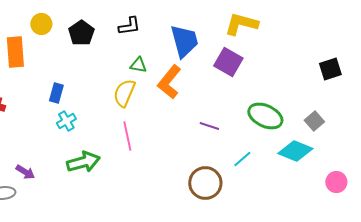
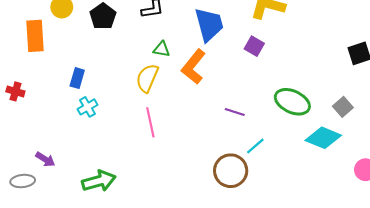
purple square: (228, 62) -> (254, 46), size x0.7
cyan line: (242, 159) -> (255, 146), moved
green arrow: (83, 162) -> (99, 181), moved

